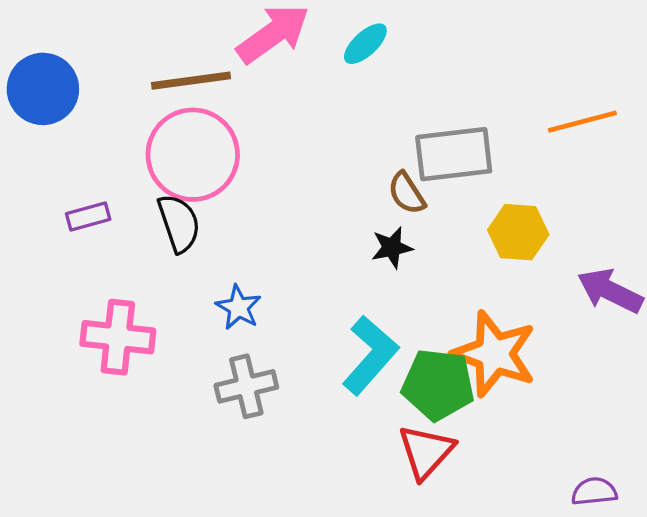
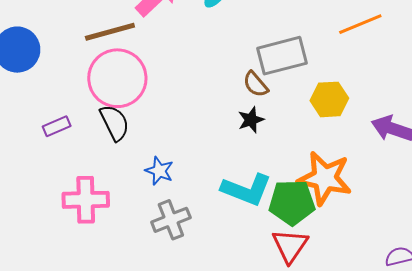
cyan L-shape: (370, 355) -> (246, 190), turned 78

